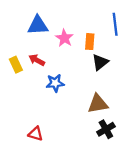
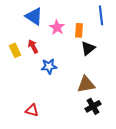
blue triangle: (38, 25) -> (34, 16), turned 36
red arrow: (37, 60) -> (33, 46), turned 32

